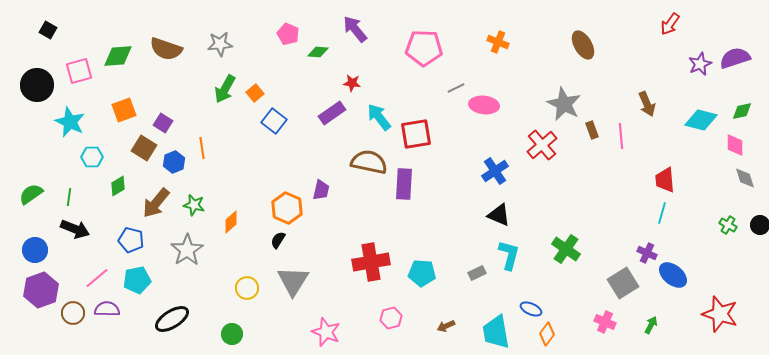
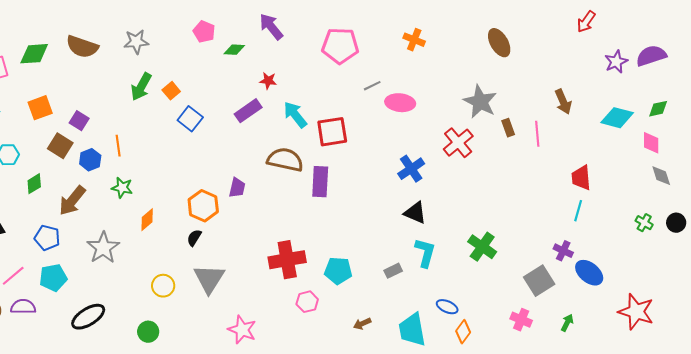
green star: (194, 205) -> (122, 188), moved
pink hexagon: (391, 318) -> (307, 302), moved

